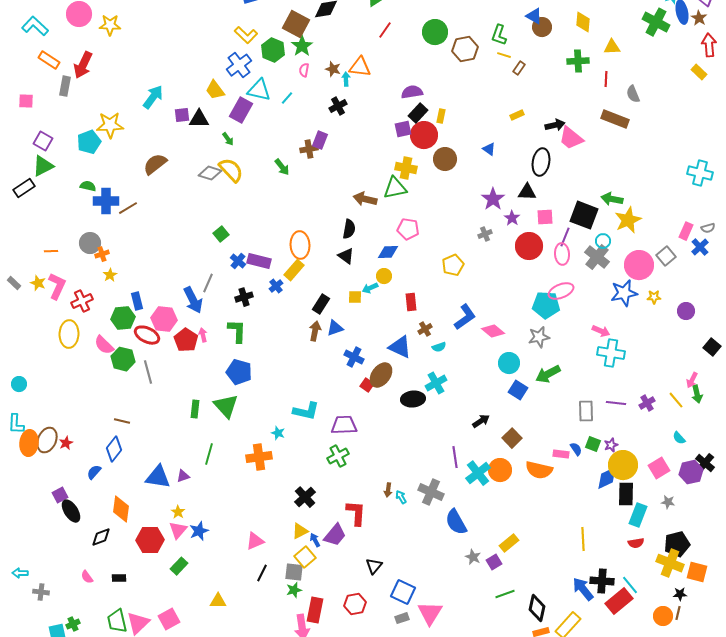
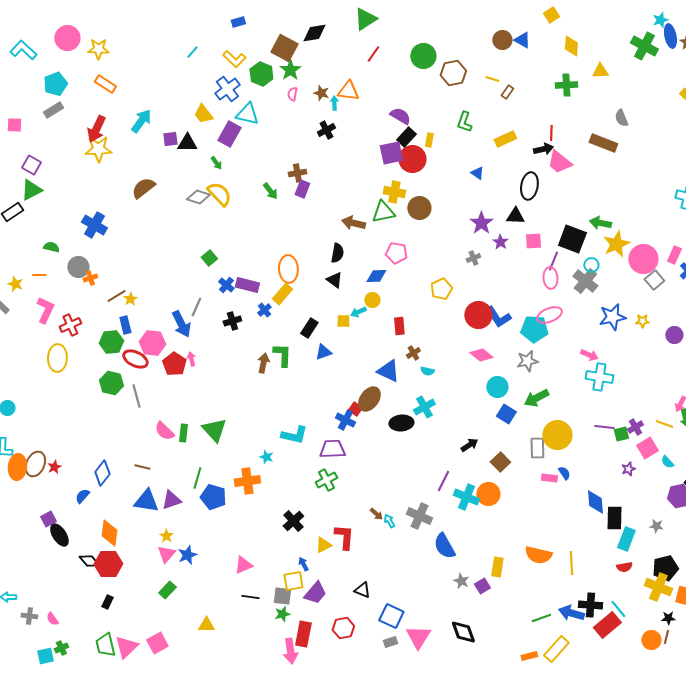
brown circle: (542, 27) -> (502, 40), moved
green L-shape: (499, 35) -> (464, 122), moved
orange rectangle: (49, 60) -> (105, 84), moved
red arrow: (83, 65) -> (96, 129), moved
red line: (606, 79) -> (551, 133), moved
gray rectangle: (65, 86) -> (53, 110), turned 48
purple semicircle: (412, 92) -> (400, 116), turned 40
cyan line: (287, 98) -> (192, 52), moved
yellow rectangle: (517, 115) -> (505, 139), size x1.5
purple square: (403, 129) -> (391, 153), size x1.4
purple rectangle: (320, 140) -> (302, 189), moved
cyan pentagon: (89, 142) -> (55, 84), moved
brown circle: (445, 159) -> (419, 208), moved
green semicircle: (88, 186) -> (51, 247), moved
blue cross: (106, 201) -> (94, 225), turned 30
brown line: (128, 208) -> (116, 296), moved
red circle: (529, 246) -> (478, 315), moved
pink circle: (639, 265) -> (643, 259), moved
yellow star: (110, 275) -> (130, 299), moved
yellow star: (38, 283) -> (15, 284), moved
blue L-shape: (465, 317) -> (498, 317), moved, turned 92
green L-shape: (237, 331) -> (282, 355), moved
brown arrow: (315, 331) -> (263, 363), moved
pink semicircle: (104, 345) -> (164, 431), moved
cyan semicircle: (439, 347) -> (427, 371), turned 32
blue cross: (354, 357) -> (345, 420), moved
blue pentagon: (239, 372) -> (213, 497), moved
yellow line: (676, 400) -> (664, 424), turned -30
gray rectangle: (586, 411) -> (537, 448), moved
brown line: (122, 421) -> (142, 467), moved
green square: (593, 444) -> (621, 434), moved, turned -35
purple star: (611, 445) -> (628, 469), moved
purple line: (455, 457) -> (443, 481), turned 35
yellow circle: (623, 465) -> (557, 435), moved
pink square: (659, 468) -> (647, 448), moved
orange semicircle: (539, 470) -> (538, 555), moved
cyan cross: (478, 473) -> (466, 497), turned -30
purple triangle: (183, 476) -> (171, 500), size x1.5
blue diamond: (607, 478) -> (595, 502), turned -70
brown arrow: (388, 490) -> (376, 514), turned -56
yellow triangle: (300, 531) -> (323, 545), moved
purple trapezoid: (335, 535) -> (315, 593), moved
black diamond: (101, 537) -> (89, 561), turned 70
red hexagon: (150, 540) -> (108, 564), moved
yellow rectangle: (509, 543) -> (497, 567), turned -42
yellow square: (305, 557) -> (293, 581), turned 30
black triangle: (374, 566) -> (362, 590), turned -48
black line: (262, 573) -> (250, 597), turned 72
pink semicircle: (87, 577) -> (52, 619), moved
black rectangle: (119, 578) -> (107, 602), turned -64
blue arrow: (583, 589) -> (571, 613), turned -35
green line: (505, 594) -> (541, 618), moved
black diamond: (537, 608) -> (463, 632), moved, turned -32

